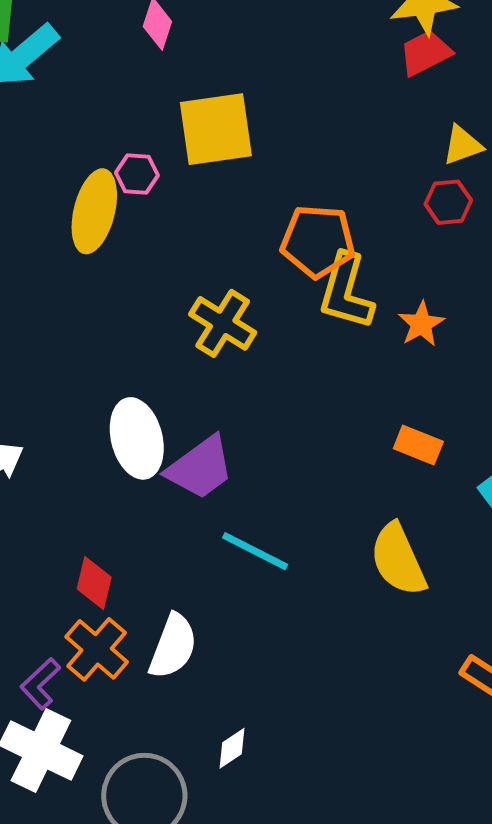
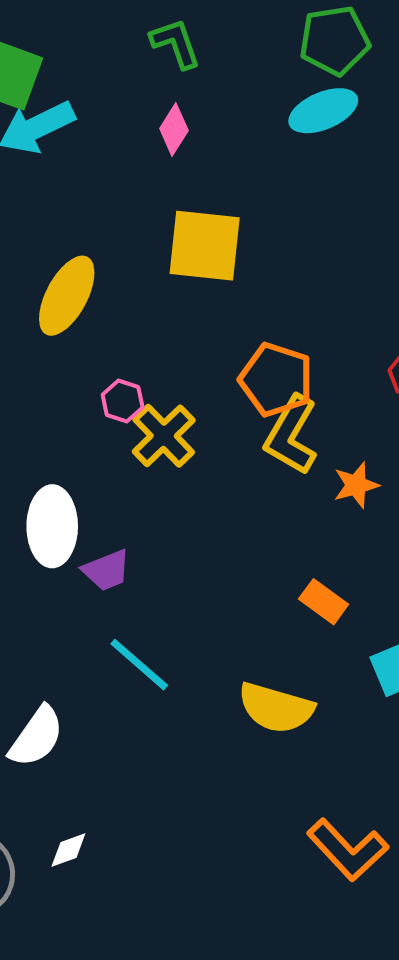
pink hexagon: (137, 174) -> (123, 401), moved
purple trapezoid: (200, 468) -> (106, 570), size x0.7
yellow semicircle: (398, 560) -> (276, 708), turned -64

